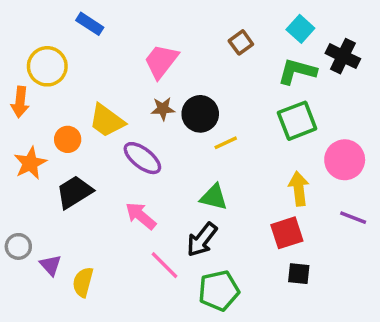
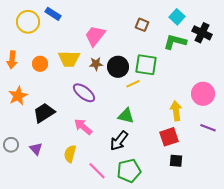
brown square: (241, 42) -> (142, 25), turned -32
yellow circle: (47, 66) -> (28, 22), moved
yellow trapezoid: (107, 121) -> (69, 59), moved, turned -35
green square: (297, 121) -> (146, 65), moved, turned 30
orange circle: (68, 139) -> (40, 64), moved
purple triangle: (51, 265) -> (36, 149), moved
pink line: (165, 265) -> (97, 171), moved
yellow semicircle: (83, 282) -> (70, 154), moved

